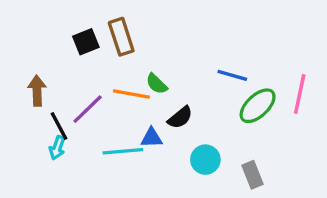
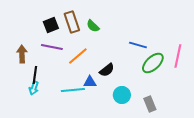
green semicircle: (157, 84) -> (93, 26), moved
orange line: (131, 94) -> (78, 56), turned -50
purple line: (88, 109) -> (52, 47), moved, turned 55
black line: (59, 126) -> (35, 75), turned 36

